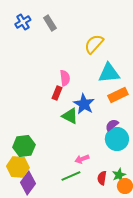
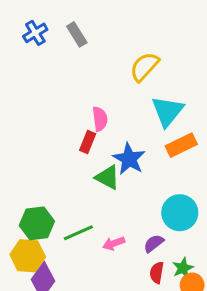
cyan triangle: (109, 73) -> (168, 111), turned -45
purple semicircle: (112, 125) -> (154, 243), moved
pink arrow: (82, 159) -> (114, 243), moved
green line: (71, 176) -> (78, 233), moved

